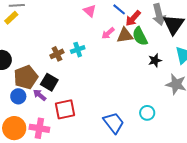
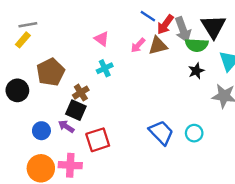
pink triangle: (90, 11) -> (102, 39), moved
gray arrow: (159, 15) -> (183, 30), moved
green semicircle: (140, 36) -> (197, 45), moved, turned -54
brown cross: (57, 54) -> (81, 93), moved
brown pentagon: (26, 77) -> (51, 72), moved
blue trapezoid: (114, 123) -> (161, 133), moved

